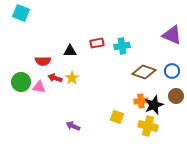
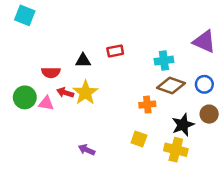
cyan cross: (122, 46) -> (164, 61), moved
yellow star: (72, 78) -> (85, 93), size x1.5
orange cross: (141, 101) -> (147, 105), moved

